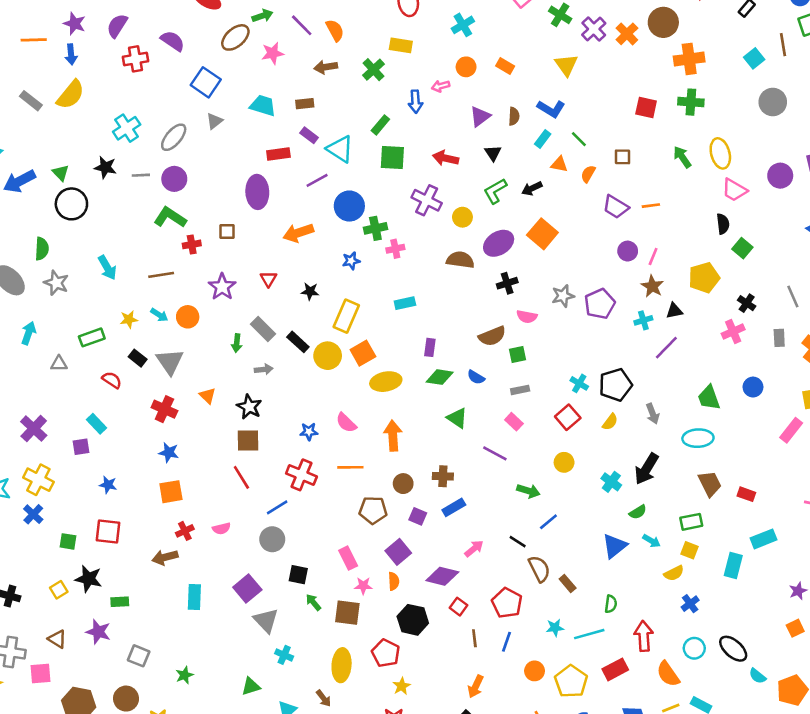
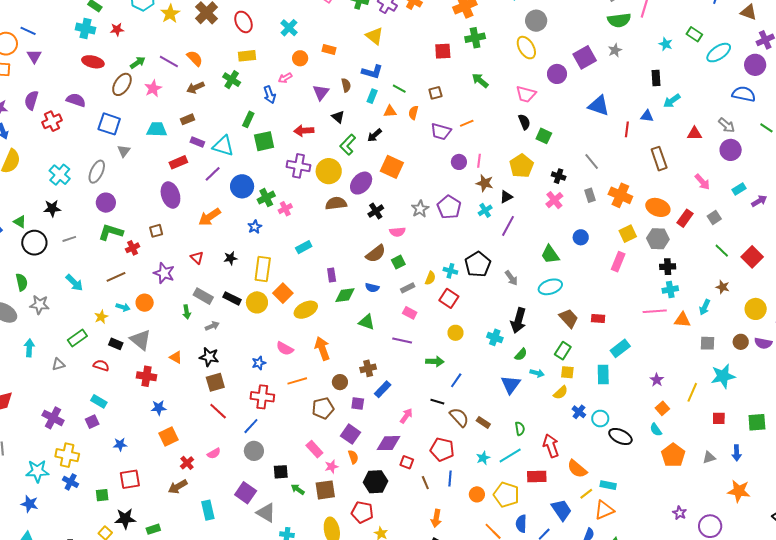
yellow ellipse: (720, 153) -> (526, 48), moved
gray line: (141, 175) -> (69, 239), moved
yellow circle: (462, 217) -> (329, 171), size x1.6
yellow semicircle: (610, 422) -> (430, 278), moved
green rectangle: (691, 522) -> (563, 351), turned -30
cyan circle: (694, 648) -> (600, 419), moved
red rectangle: (615, 669) -> (537, 477), turned 42
cyan semicircle: (757, 676) -> (656, 430), moved, turned 32

